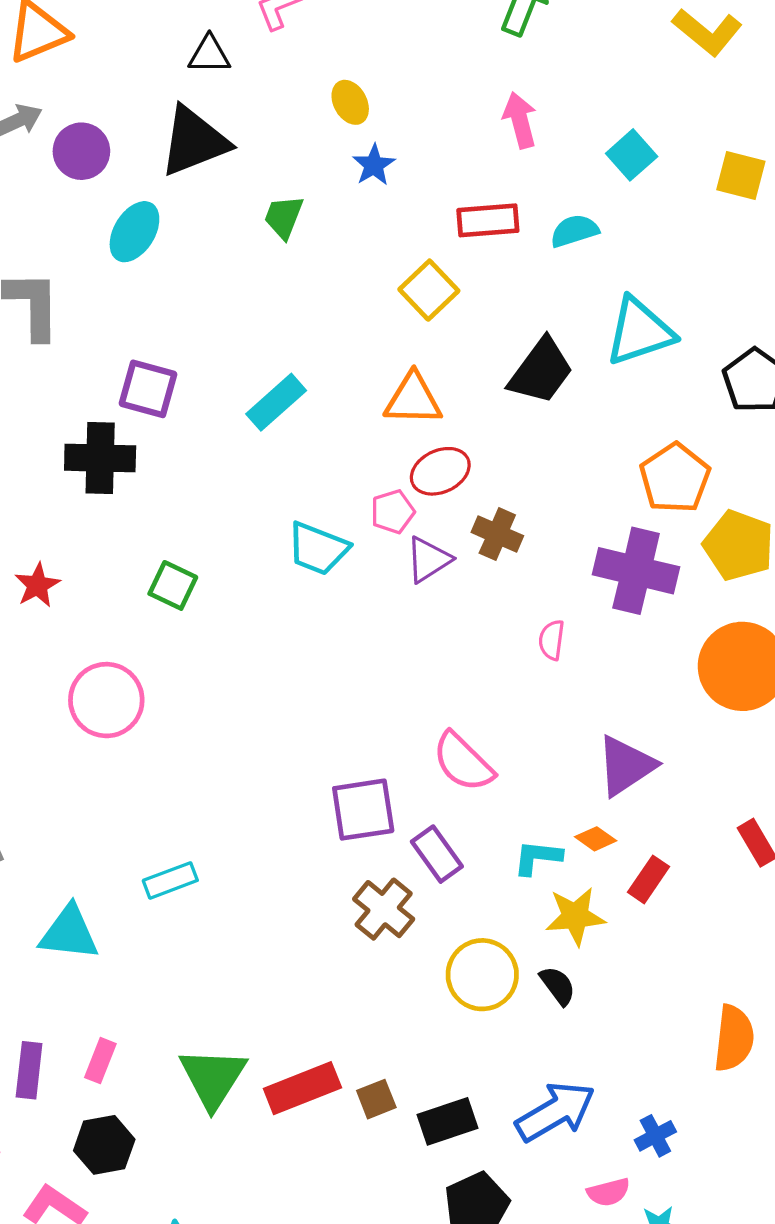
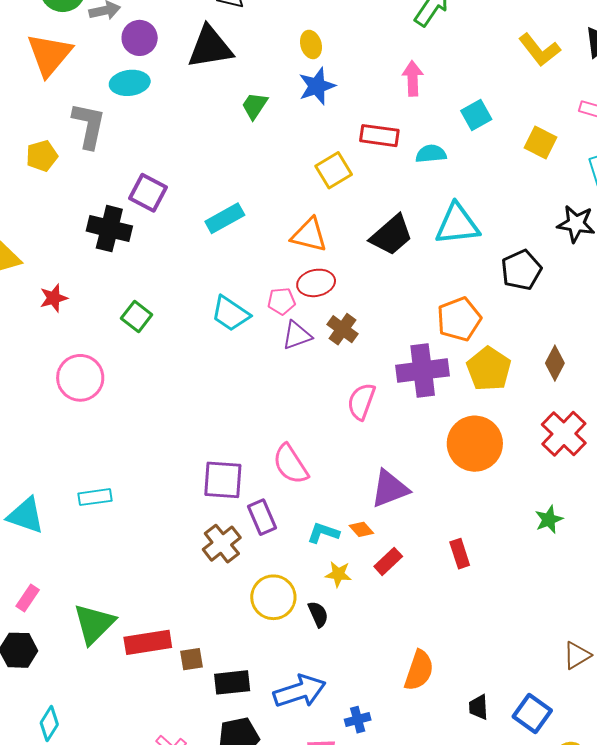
blue star: (374, 165) -> (317, 86), size x1.4
cyan ellipse: (134, 232) -> (130, 83), moved, turned 39
purple cross: (636, 571) -> (423, 371), turned -33
pink semicircle: (552, 640) -> (361, 401), size x1.5
yellow star: (575, 916) -> (338, 574), size x0.7

